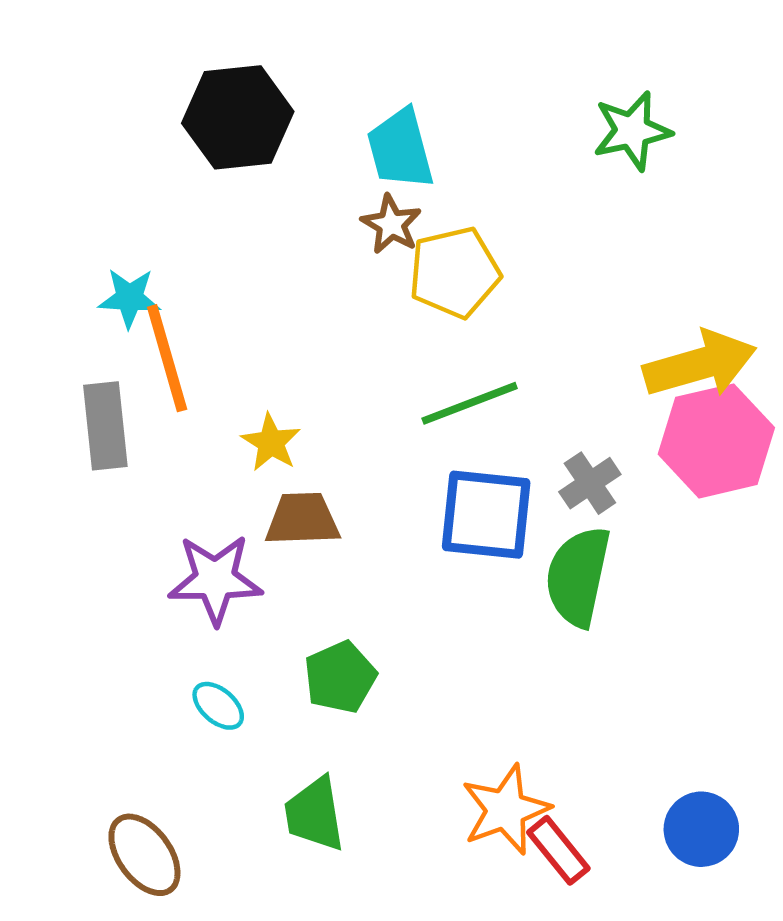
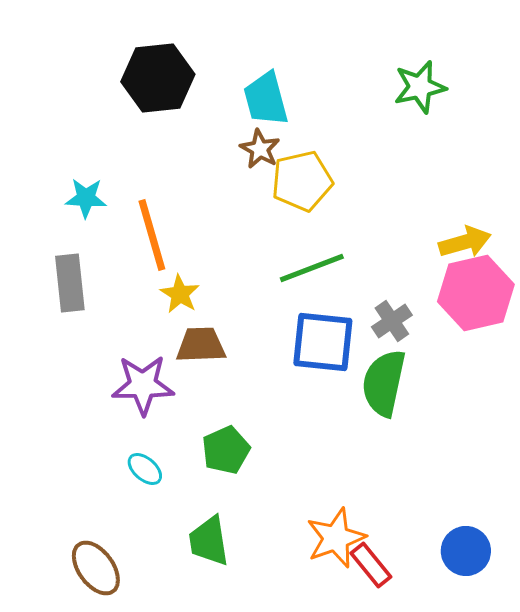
orange line: (167, 358) -> (152, 235), moved
yellow arrow: (700, 364) -> (465, 242), size x0.7

